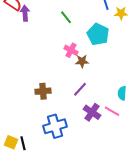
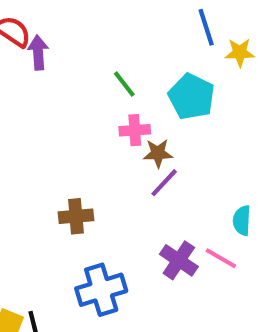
green line: (66, 17) -> (124, 84), moved
pink cross: (71, 50) -> (135, 130), turned -32
purple line: (80, 89) -> (164, 183), moved

